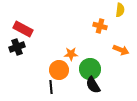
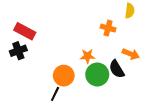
orange star: (71, 54) -> (88, 56), moved
black semicircle: (93, 85) -> (117, 69), moved
black line: (51, 87) -> (55, 94), turned 32

